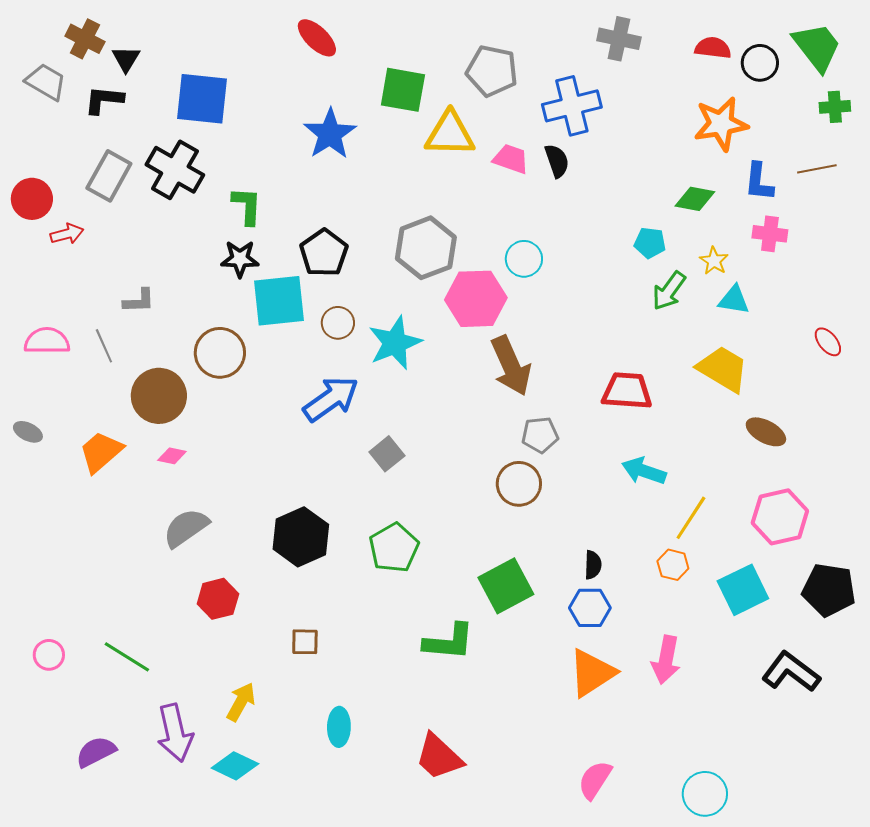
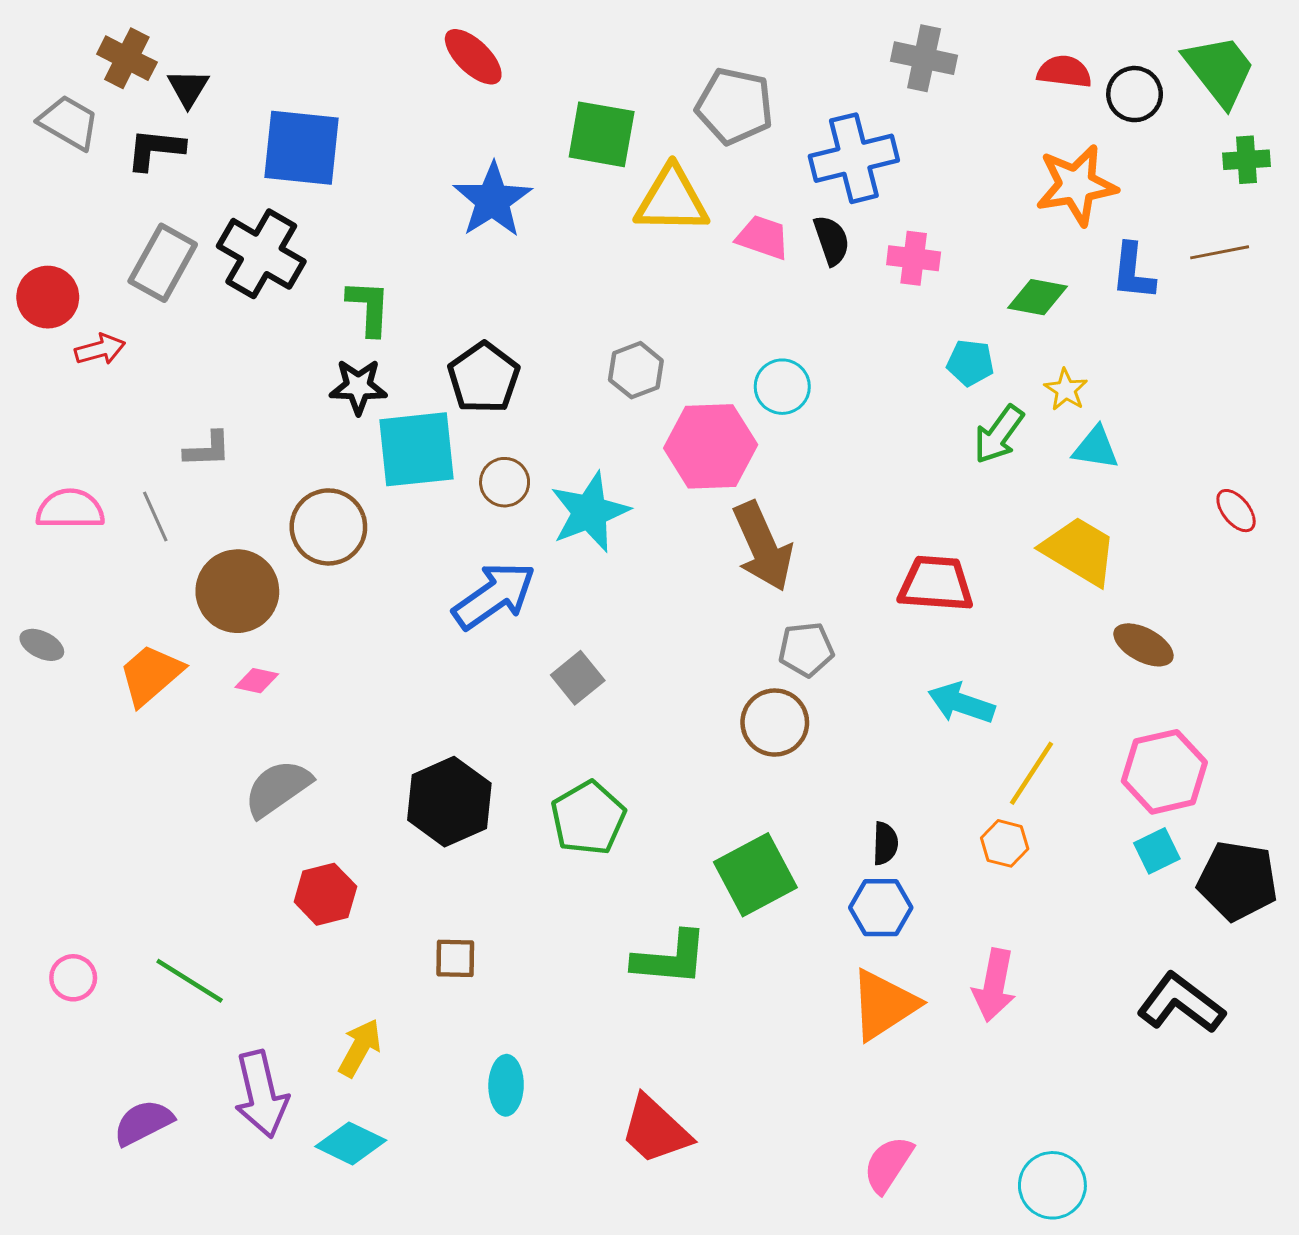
pink cross: (770, 234) -> (914, 258), moved
gray hexagon: (426, 248) -> (636, 370), size x0.6
cyan square: (743, 590) -> (1157, 851), moved, size x0.6

